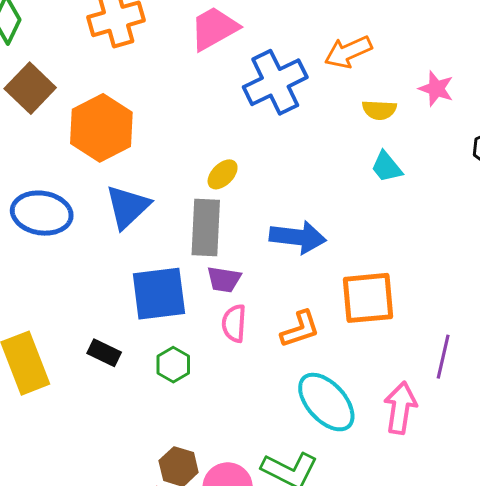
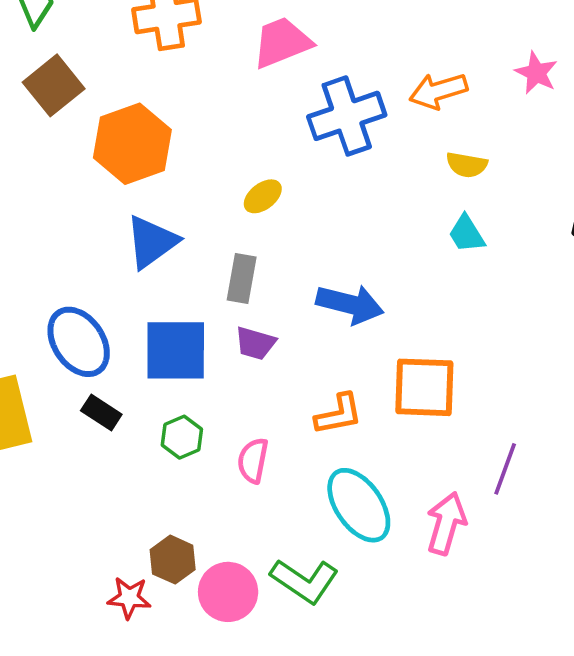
pink star: (436, 89) -> (536, 73), moved
yellow ellipse: (223, 174) -> (263, 196), moved
blue ellipse: (42, 213) -> (79, 342), moved, turned 40
gray rectangle: (206, 227) -> (242, 279), size x0.7
pink semicircle: (234, 323) -> (253, 461), moved

